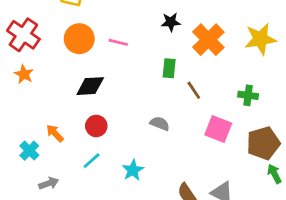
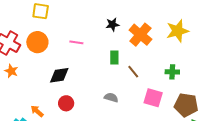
orange circle: (79, 39) -> (37, 42), moved
brown pentagon: (263, 143) -> (186, 105), turned 30

